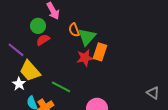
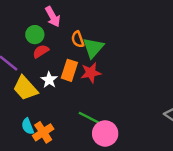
orange rectangle: (100, 52) -> (69, 70), moved
white star: (19, 84) -> (49, 80), moved
green line: (61, 87) -> (90, 118), moved

